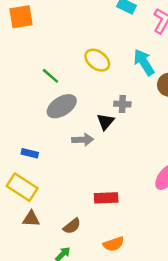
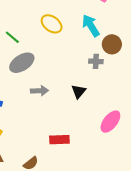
gray cross: (122, 104) -> (96, 61), moved
black triangle: (105, 122) -> (79, 91), moved

